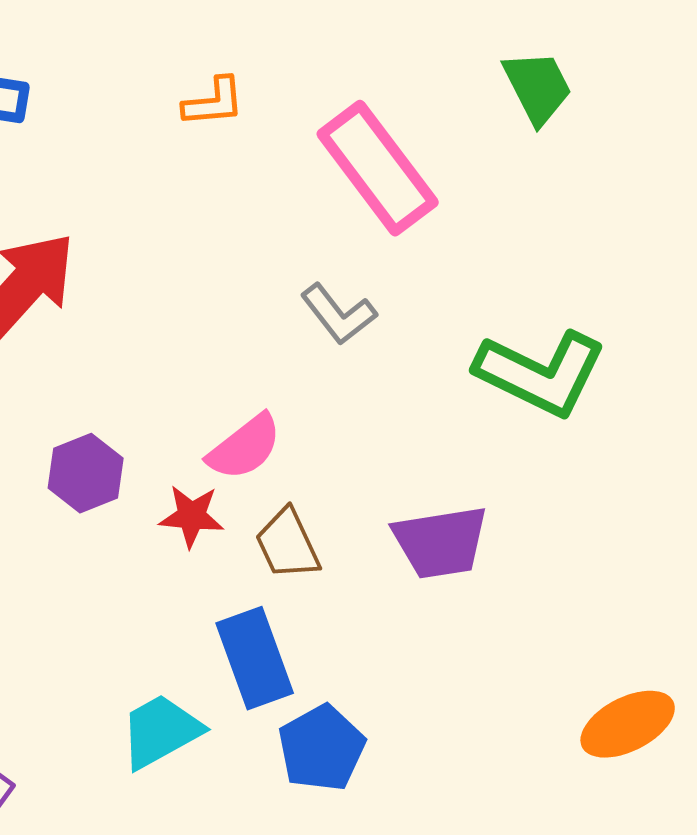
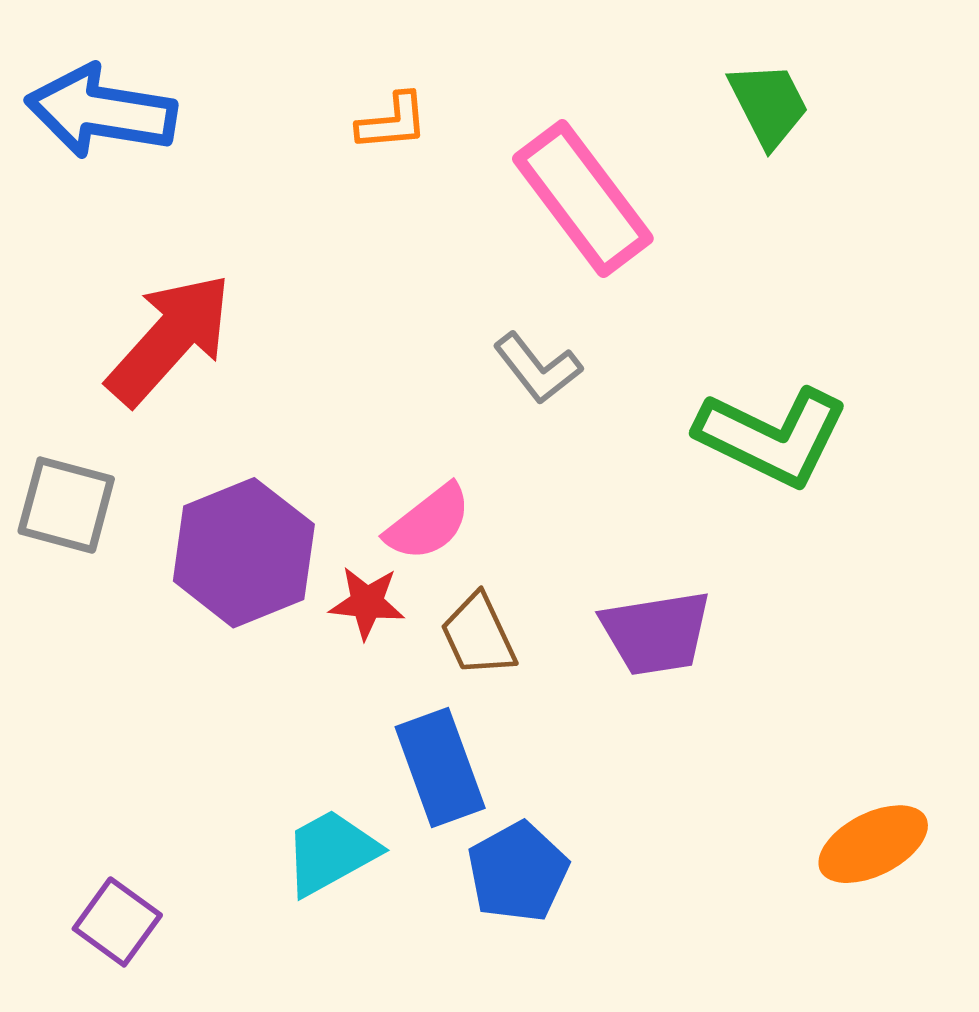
purple hexagon: (86, 473) -> (244, 553), size x1.6

